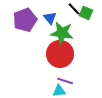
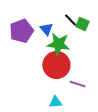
purple line: (65, 81) -> (77, 84), moved

